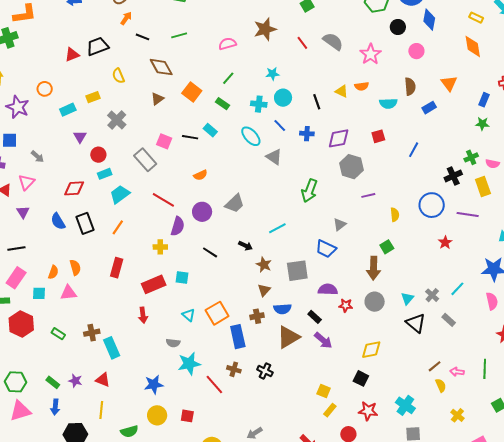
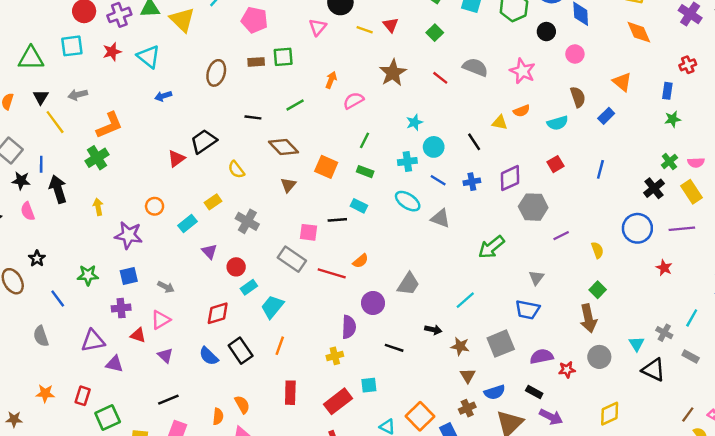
orange arrow: (126, 18) -> (331, 80), moved
pink triangle: (26, 182) -> (161, 320), turned 30
green arrow: (309, 191) -> (491, 247), turned 45
red line: (163, 200) -> (332, 273), moved

